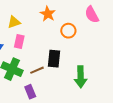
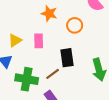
yellow triangle: (14, 22) -> (15, 40), moved
pink rectangle: (19, 42) -> (39, 41), moved

